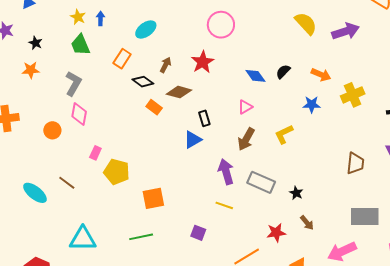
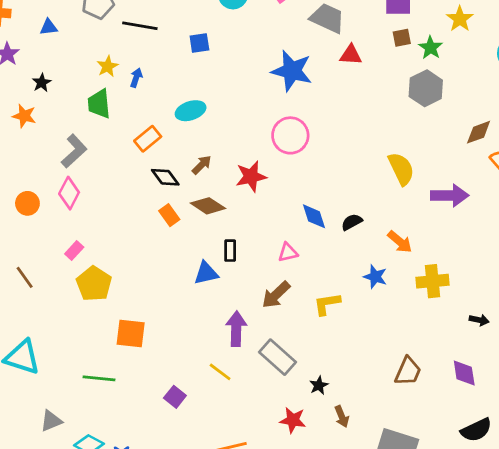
brown arrow: (307, 223) -> (342, 417), moved
red star: (276, 233) -> (293, 420), moved

